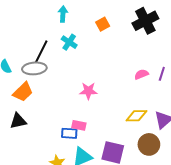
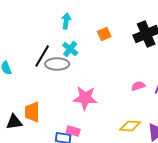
gray ellipse: (34, 68) -> (57, 64), moved
pink star: (88, 91) -> (85, 98), size x1.4
orange trapezoid: (23, 92) -> (32, 112), moved, turned 130

